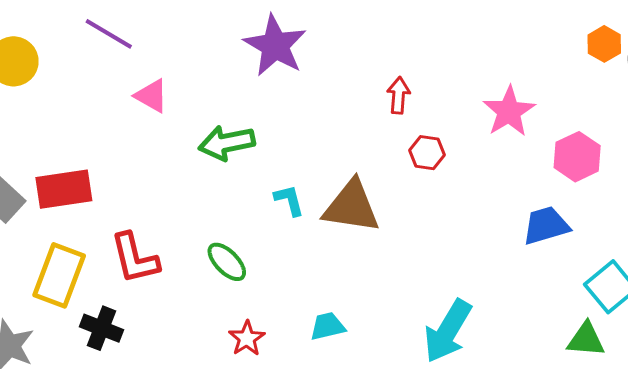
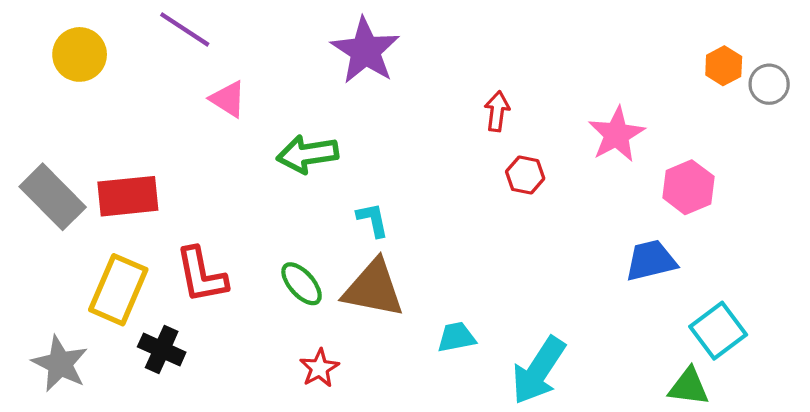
brown triangle: (351, 207) -> (373, 289), moved
cyan trapezoid: (328, 326) -> (456, 337), moved

